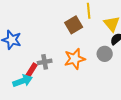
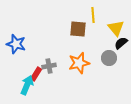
brown square: (74, 25) -> (78, 29), turned 36
cyan arrow: (23, 81) -> (27, 85), turned -48

